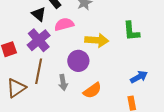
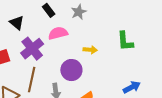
black triangle: (39, 14) -> (17, 23), moved
yellow arrow: (97, 40) -> (90, 50), size x0.6

